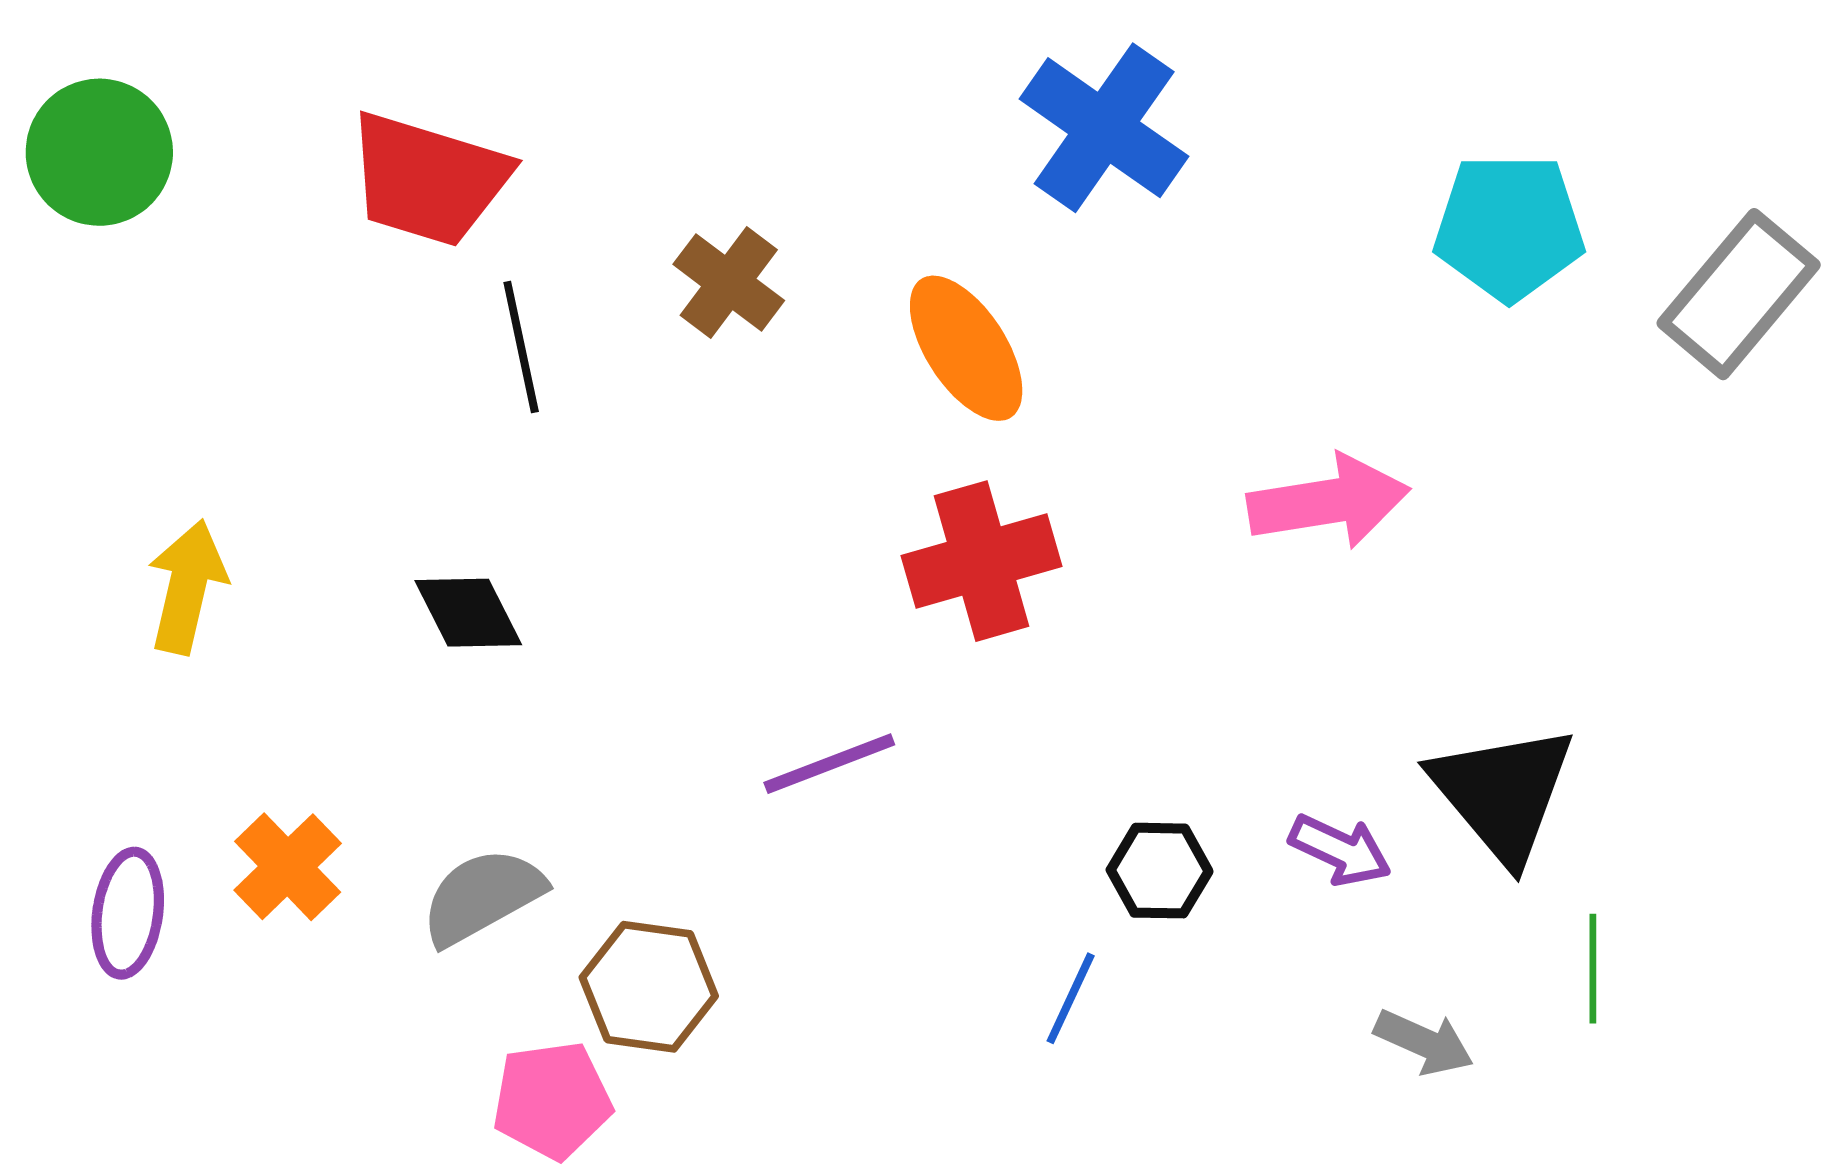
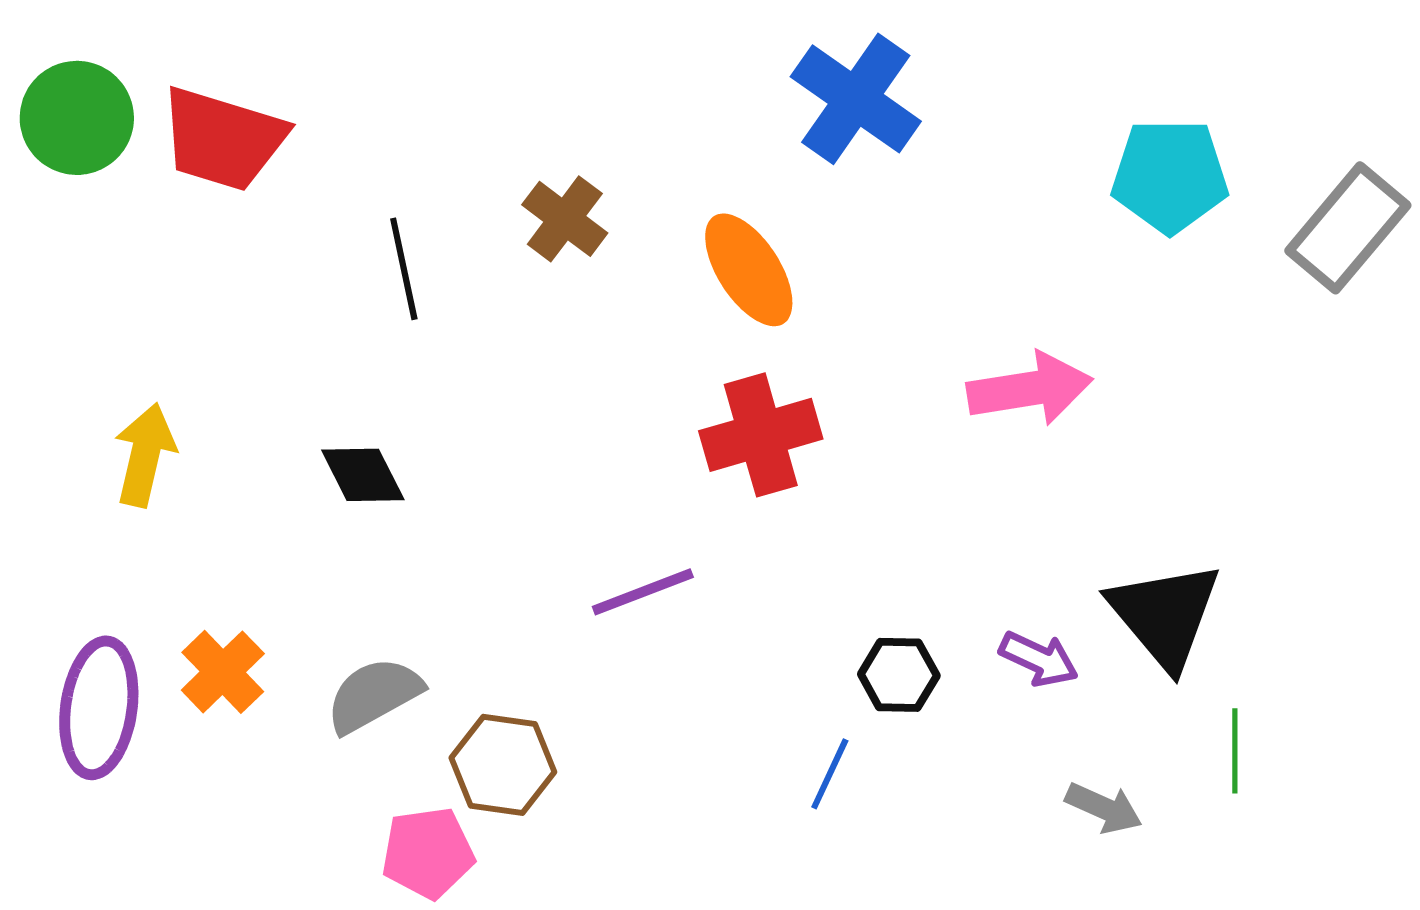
red trapezoid: (428, 179) -> (223, 139), moved
purple ellipse: (128, 913) -> (99, 708), size x1.4

